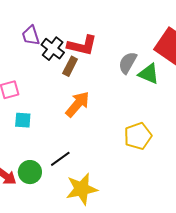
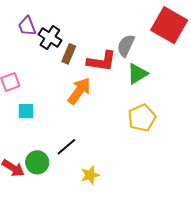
red L-shape: (82, 45) -> (102, 61), moved
green triangle: (149, 74) -> (137, 74), moved, turned -50
yellow star: (82, 189) -> (90, 175), size x0.6

